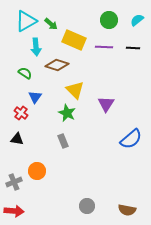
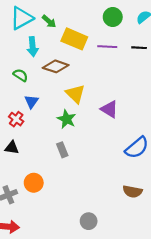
purple triangle: (106, 104) -> (109, 109), turned -30
brown semicircle: (127, 210) -> (132, 192), moved

